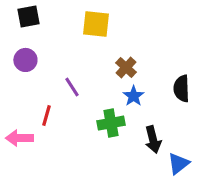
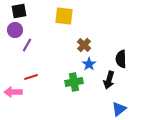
purple circle: (25, 60) -> (15, 30), moved
purple line: (72, 87) -> (27, 45), moved, turned 64
red line: (46, 116) -> (31, 77), turned 56
black arrow: (153, 140) -> (109, 80), moved, turned 30

